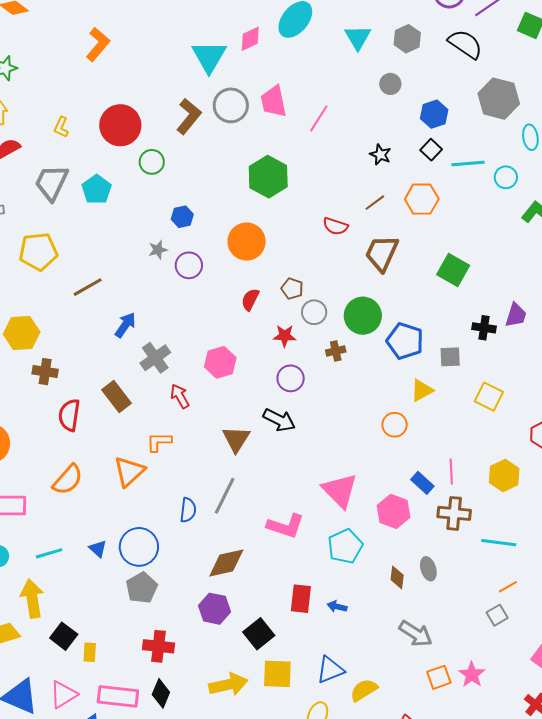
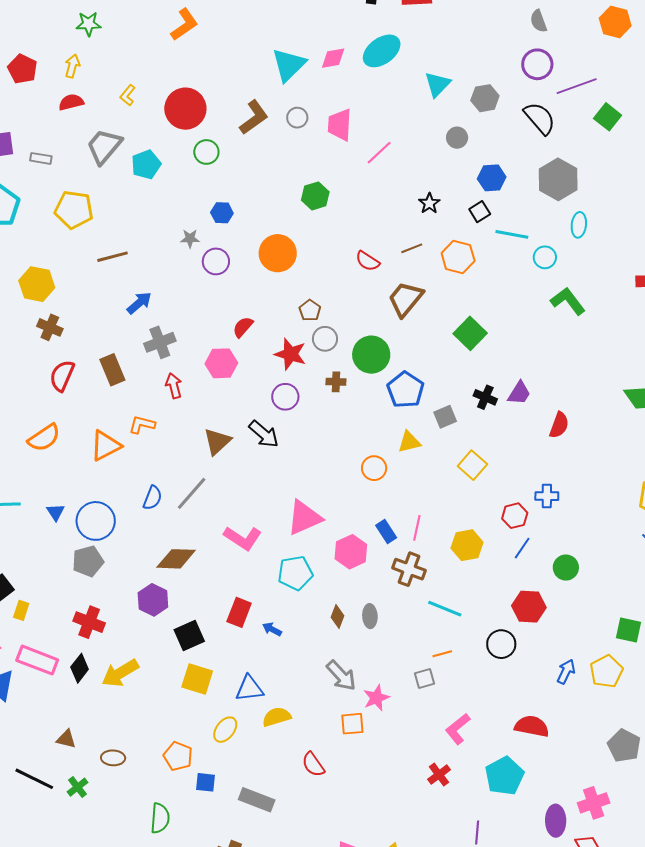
gray circle: (231, 105) -> (297, 118), size x0.6
green hexagon: (268, 177) -> (315, 196), size x0.7
red semicircle: (250, 299) -> (243, 327), moved
red star: (285, 336) -> (290, 354), size x1.4
gray square: (450, 357) -> (445, 417), turned -35
pink triangle: (340, 490) -> (304, 518), turned 36
pink star: (472, 675) -> (376, 698), moved
yellow arrow: (228, 685) -> (120, 673), moved, turned 147

